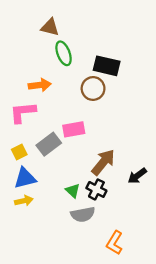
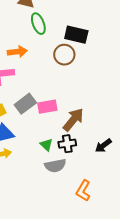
pink rectangle: (74, 129) -> (47, 107), moved
black arrow: (137, 176) -> (103, 146), moved
black cross: (96, 189) -> (67, 144), turned -36

